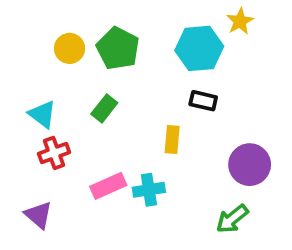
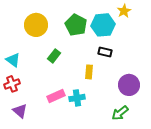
yellow circle: (70, 48) -> (36, 25), size x1.5
green pentagon: (118, 48) -> (76, 25), moved
cyan triangle: (42, 114) -> (13, 60), moved
red cross: (54, 153) -> (12, 84), moved

